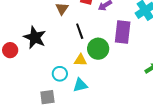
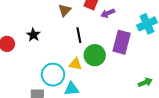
black star: (35, 37) -> (33, 35), size x0.6
cyan circle: (60, 74) -> (53, 75), size x1.5

